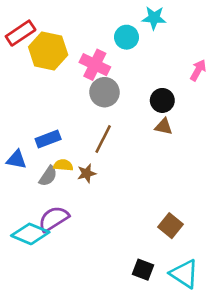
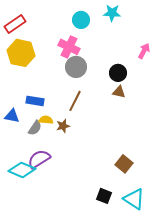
cyan circle: (127, 37) -> (81, 20), moved
yellow hexagon: (48, 51) -> (21, 53), moved
blue rectangle: (48, 139) -> (35, 101), turned 30

